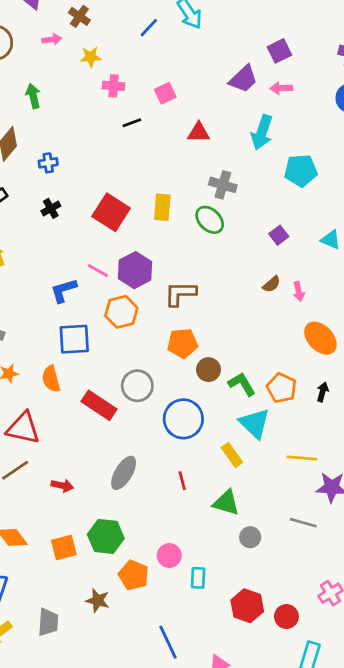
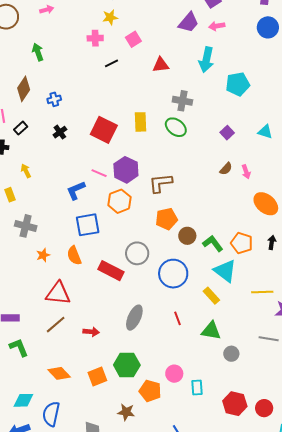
yellow star: (91, 57) -> (110, 17), moved

